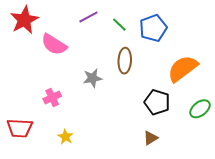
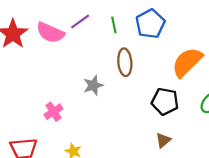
green line: (119, 25) -> (114, 25), turned 42
pink semicircle: (54, 45) -> (50, 33), moved

